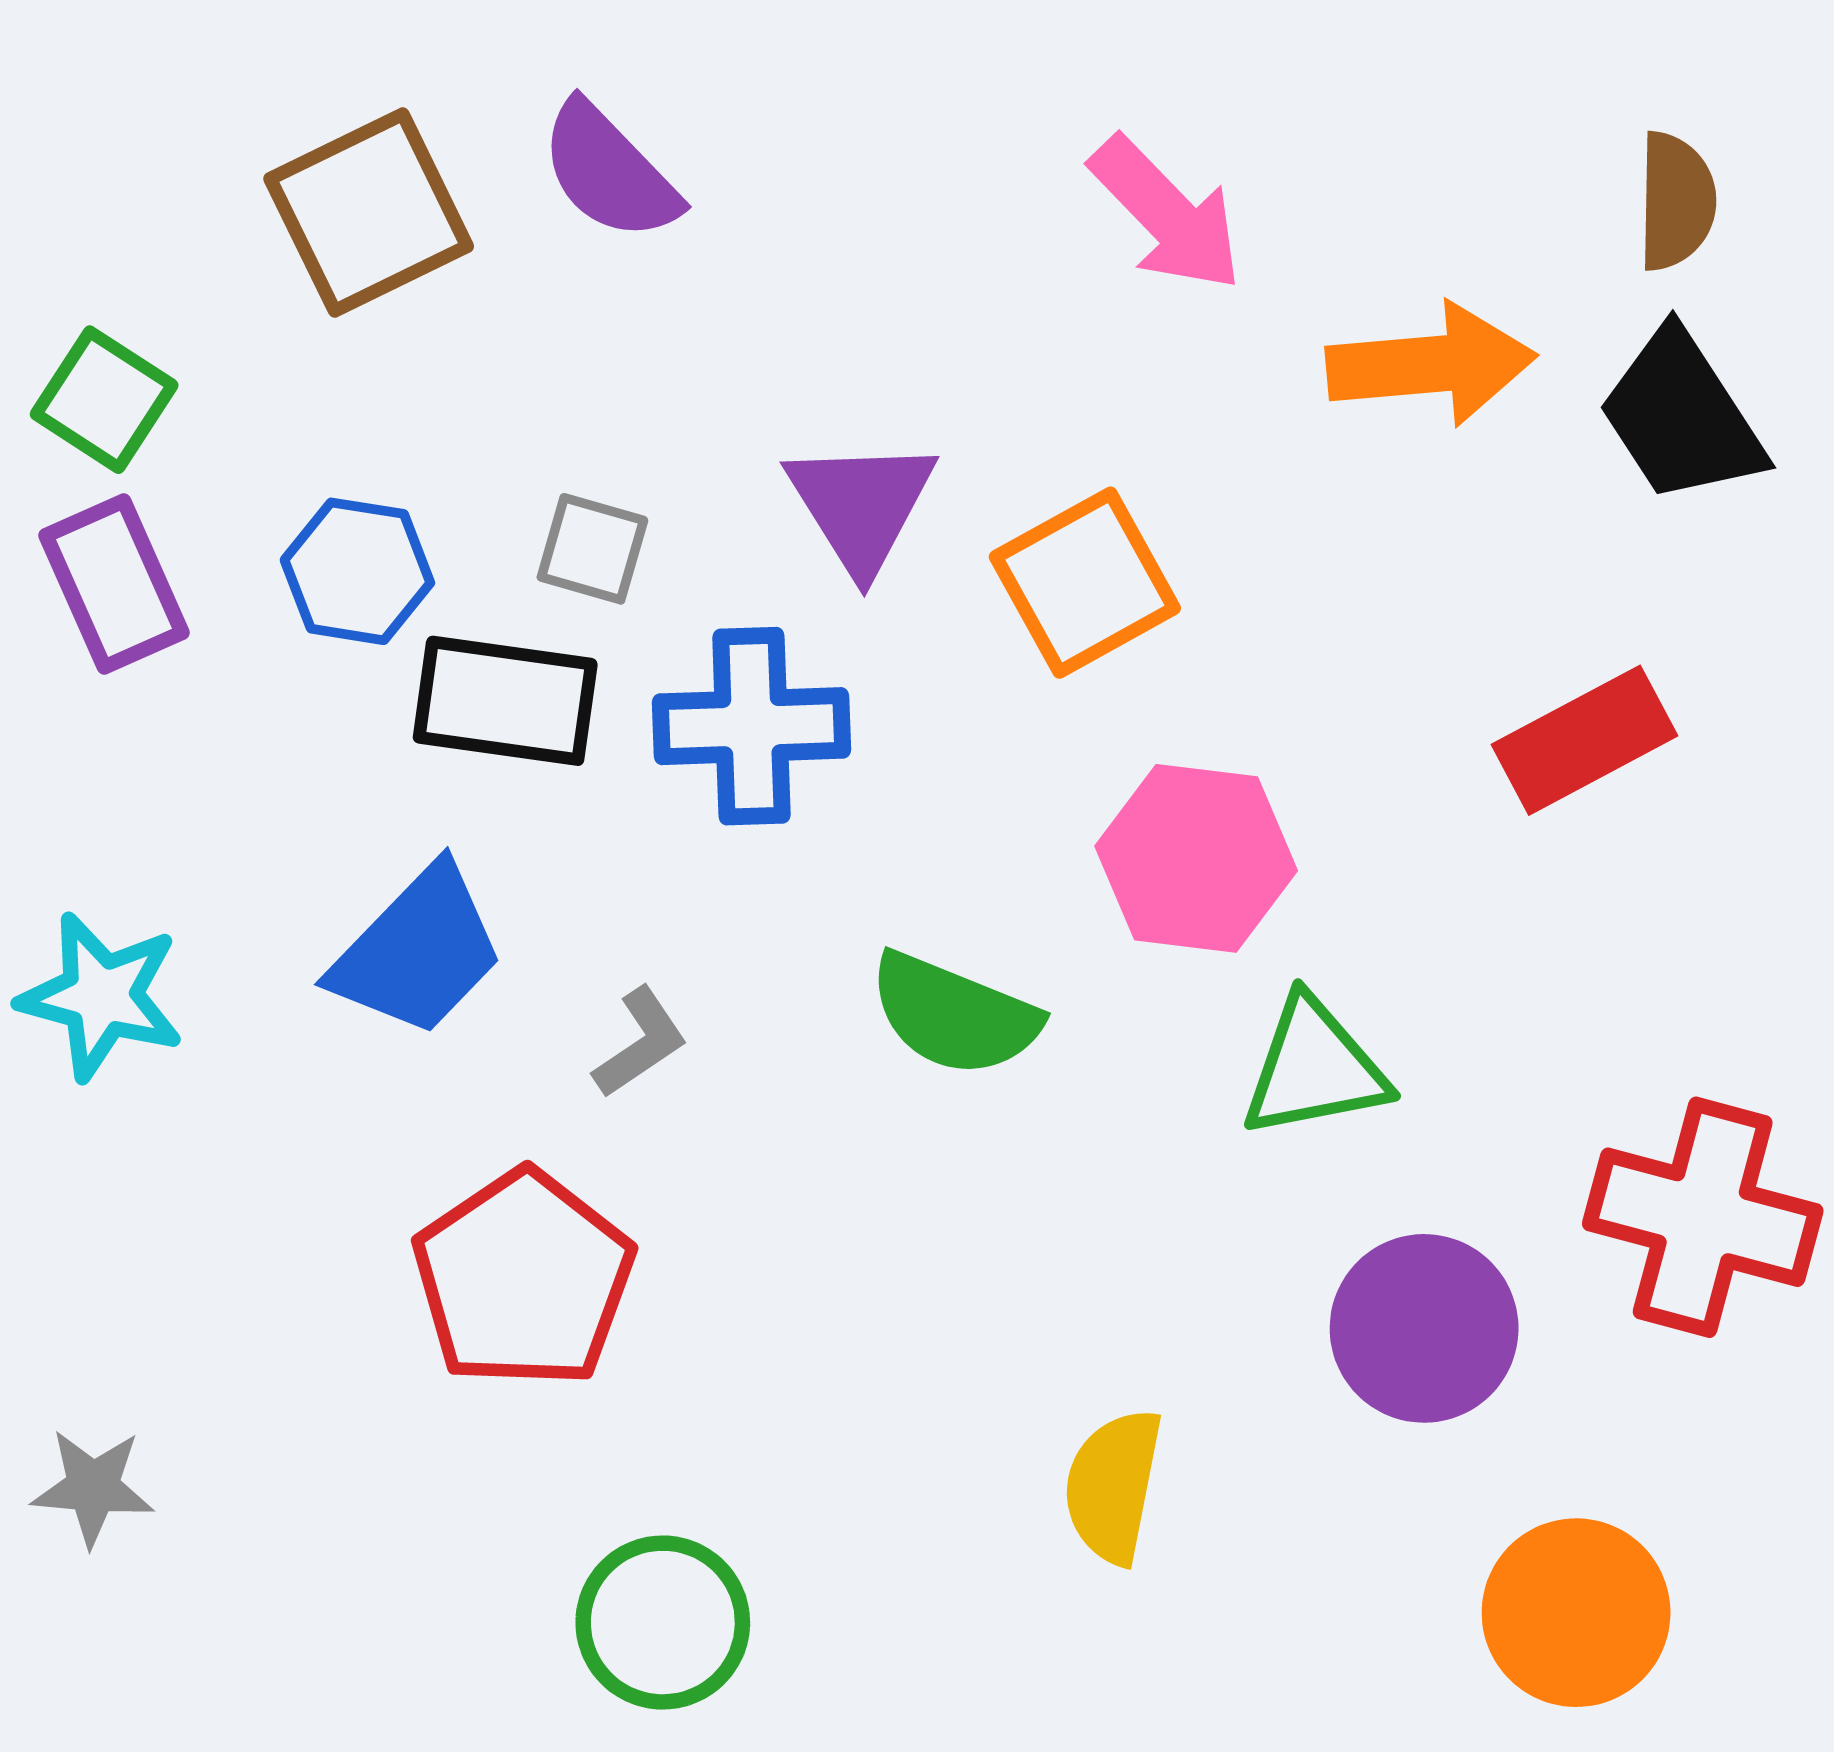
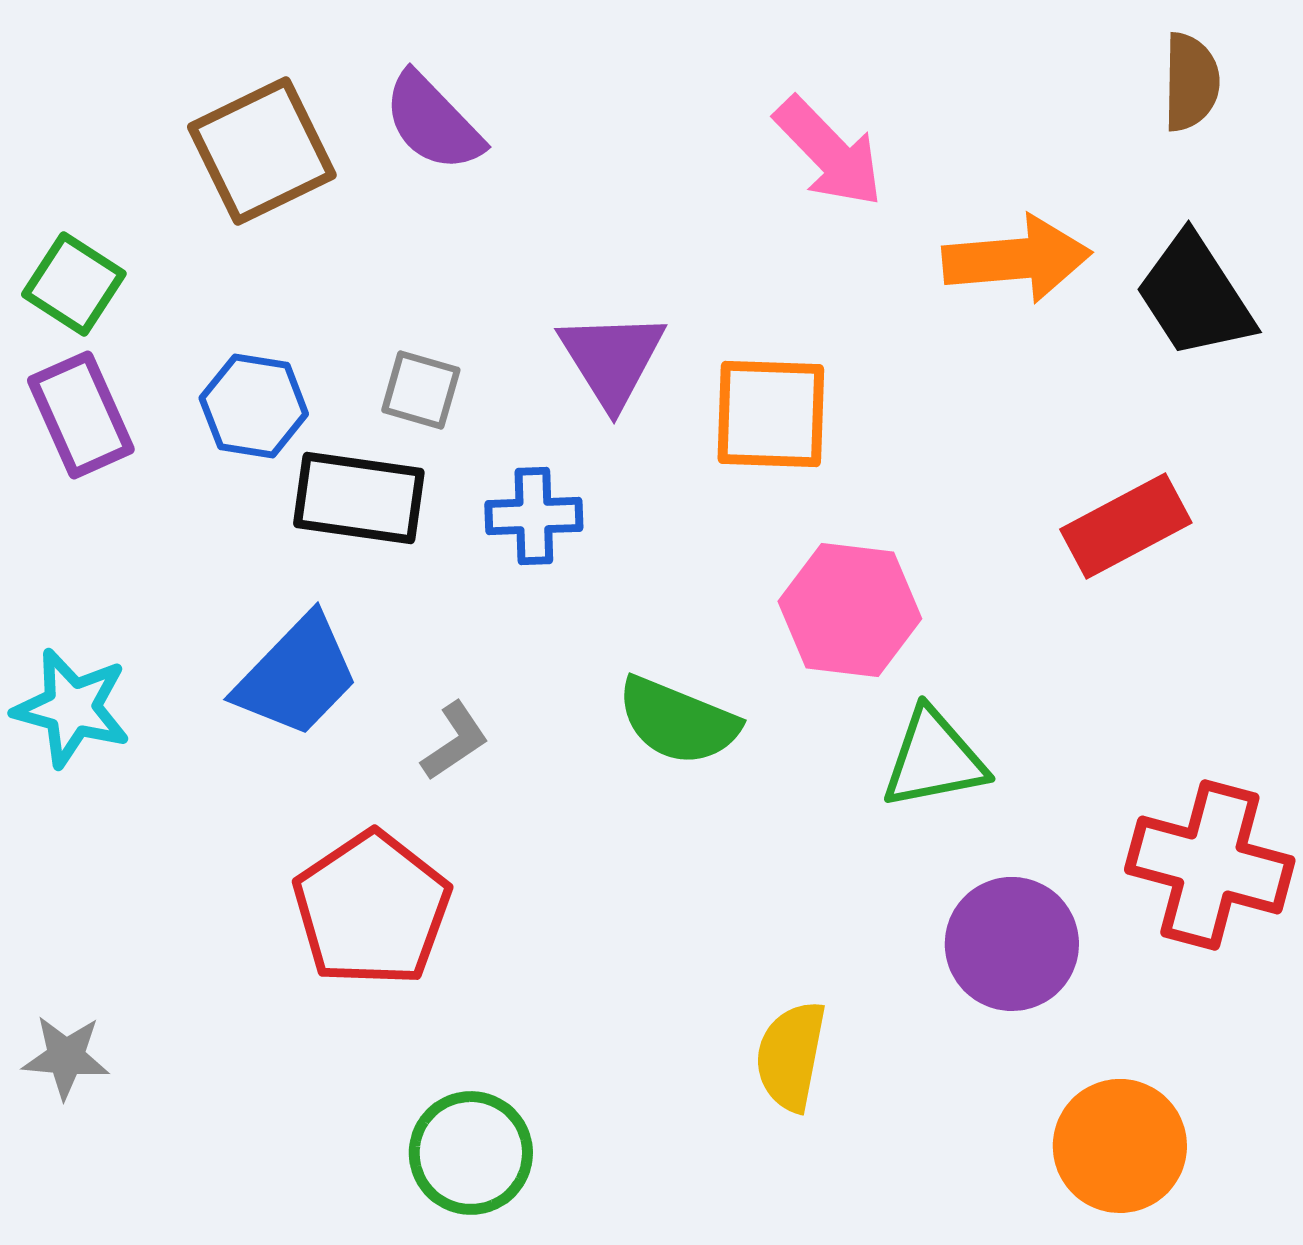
brown semicircle: (1676, 201) -> (1191, 82), moved
orange square: (1085, 583) -> (771, 414), turned 31
blue cross: (751, 726) -> (534, 516), size x0.7

